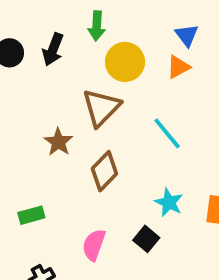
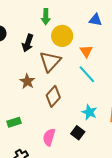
blue triangle: (187, 35) -> (95, 20), turned -40
black arrow: (53, 49) -> (28, 43), moved
orange triangle: (178, 67) -> (86, 51), moved, turned -32

